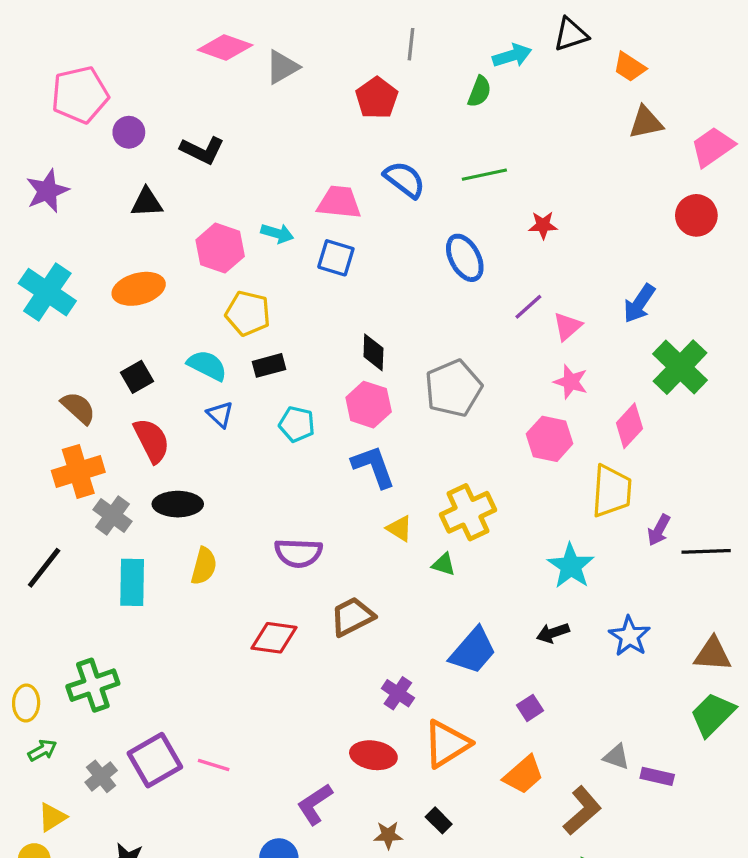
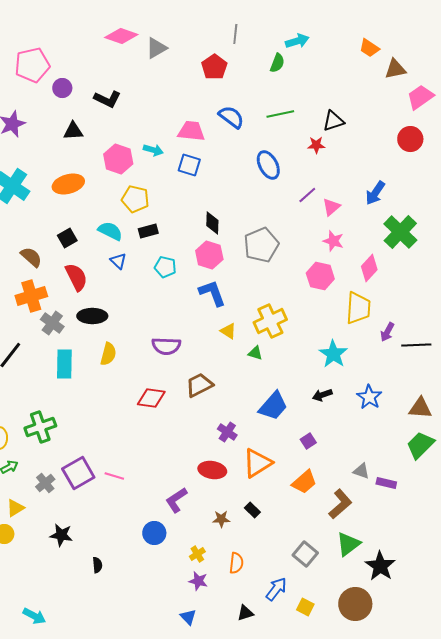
black triangle: (571, 34) -> (333, 121), moved
brown triangle: (646, 122) -> (395, 69), moved

